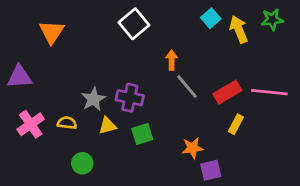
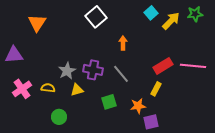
yellow arrow: (239, 29) -> (171, 21), turned 66
gray line: (187, 87) -> (121, 74), moved
yellow rectangle: (236, 124) -> (156, 89), moved
green square: (142, 134) -> (109, 102), moved

